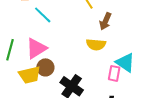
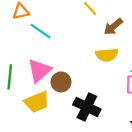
brown arrow: (105, 21) -> (113, 27), turned 36
brown circle: (45, 67) -> (61, 82), moved

